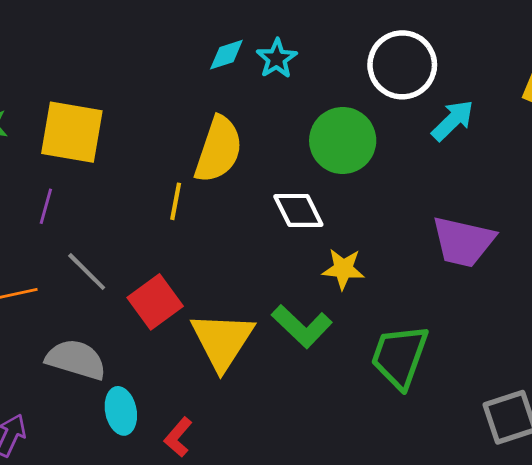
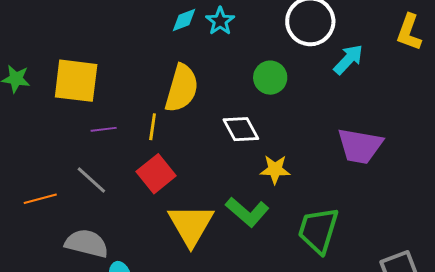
green circle: (343, 141) -> (270, 78), size x0.7
purple line: (46, 206) -> (104, 129), moved, turned 70
red square: (155, 302) -> (156, 174), moved

